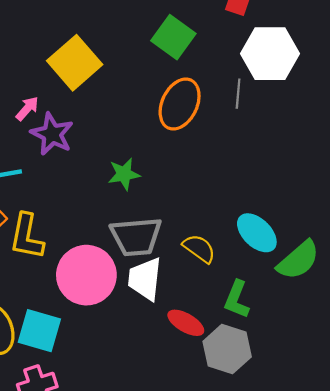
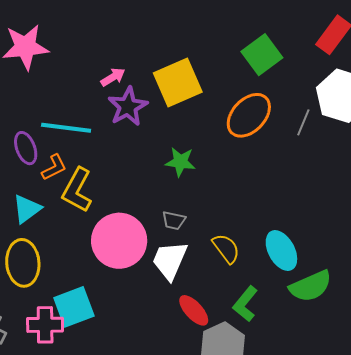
yellow square: (75, 63) -> (178, 83), moved
gray trapezoid: (136, 237) -> (174, 220), size x0.5
cyan square: (39, 331) -> (74, 307), moved, turned 36

